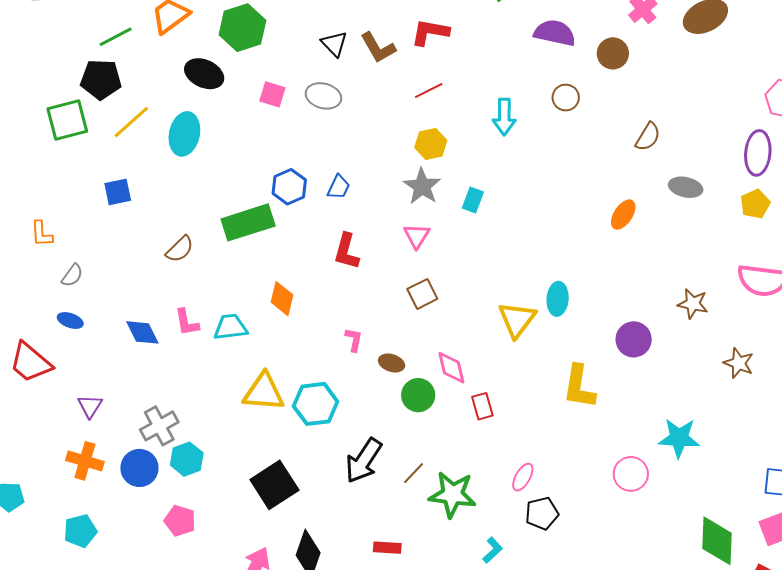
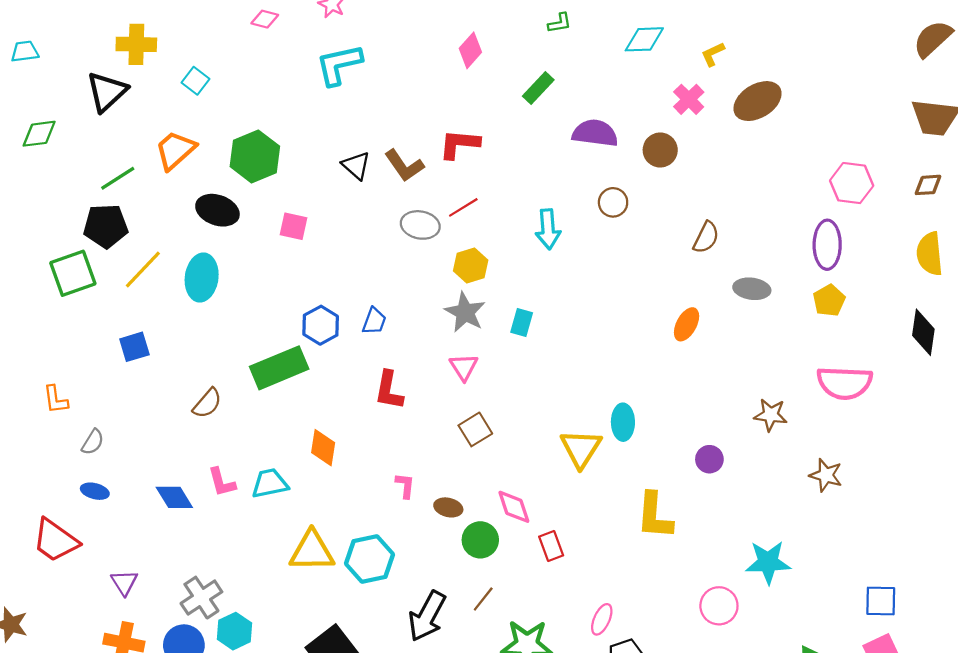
gray ellipse: (323, 96) -> (420, 225), moved
purple circle: (634, 339) -> (709, 459), size x0.7
brown line: (414, 473) -> (483, 599), moved

